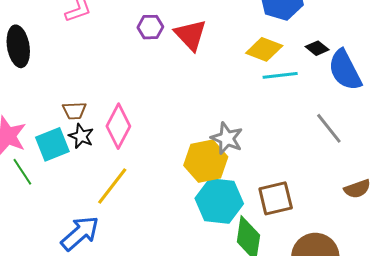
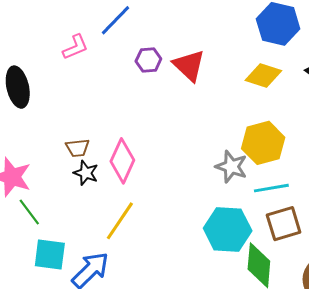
cyan line: (280, 75) -> (271, 188), moved
cyan square: (52, 144) -> (50, 254), moved, turned 32
yellow hexagon: (206, 161) -> (263, 143), moved

